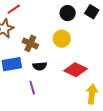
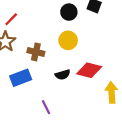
black semicircle: (40, 66) -> (63, 75), moved
purple line: (32, 88) -> (46, 107), moved

